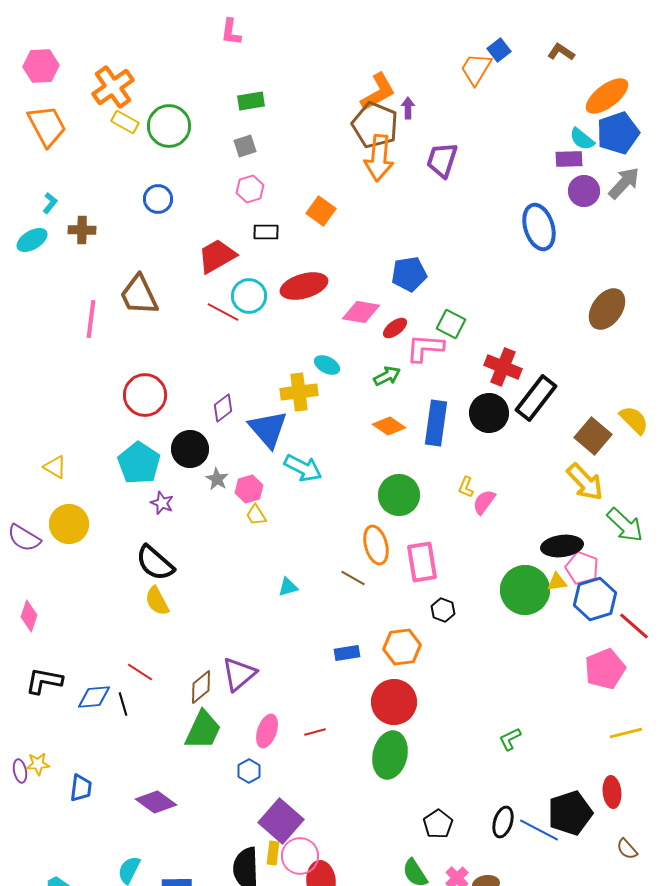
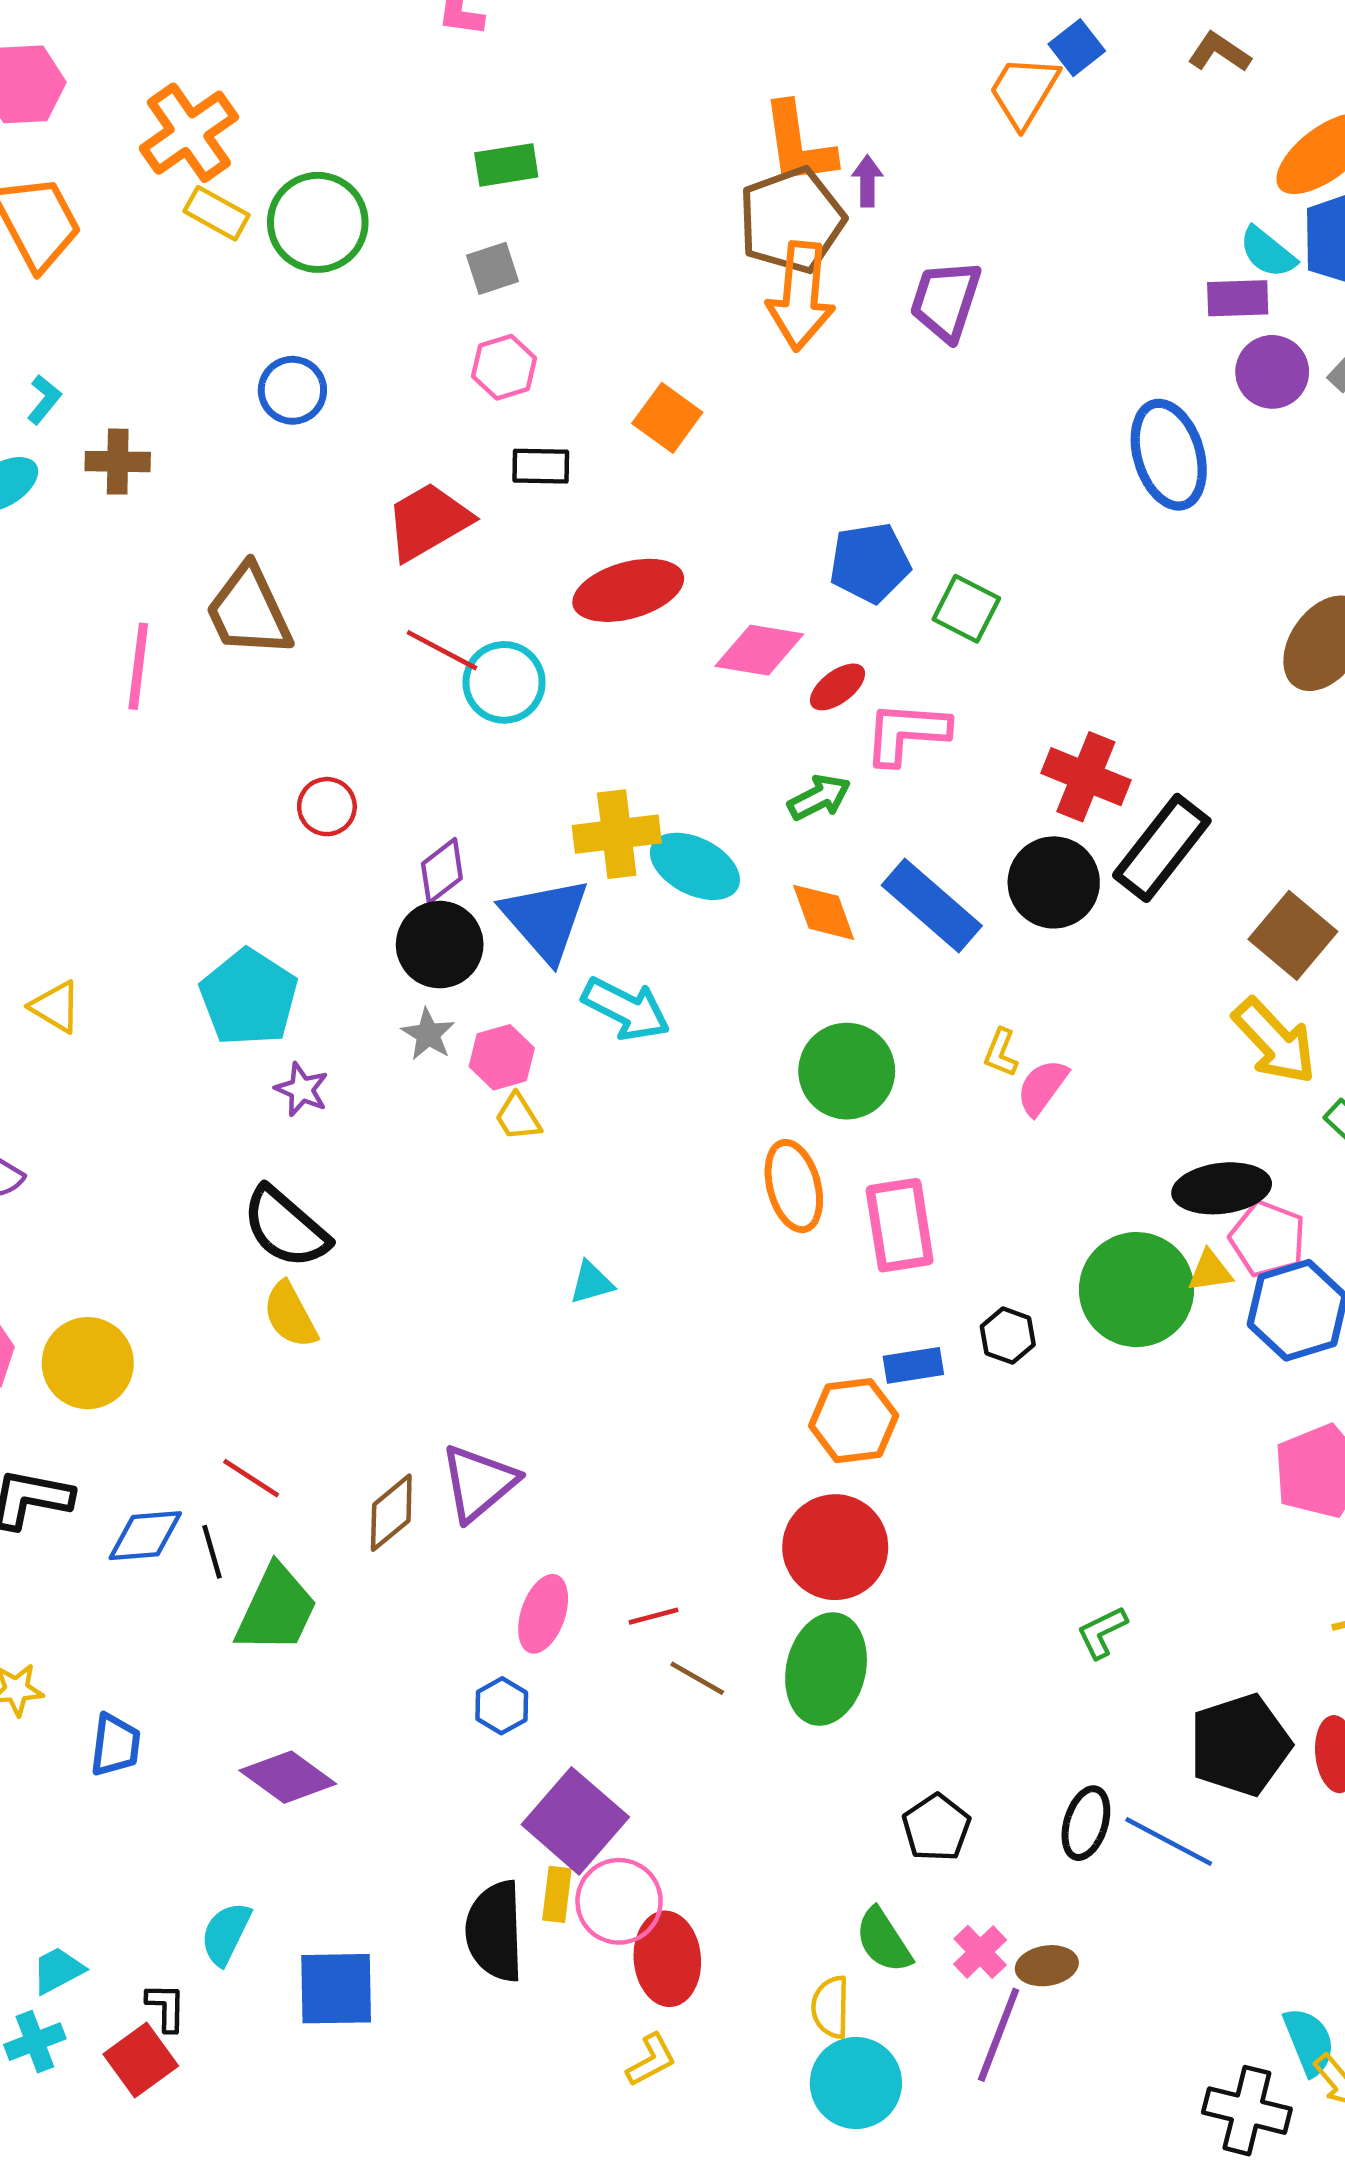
orange L-shape: (378, 92) -> (798, 144), turned 111
brown pentagon: (375, 125) -> (792, 220), turned 30
cyan circle: (249, 296) -> (504, 682), moved
green square: (451, 324) -> (966, 609), moved
cyan ellipse: (327, 365) -> (695, 866), moved, size x1.5
red circle: (145, 395) -> (327, 807), moved, size x0.6
blue rectangle: (436, 423) -> (932, 905), turned -57
orange diamond: (389, 426) -> (824, 912), turned 36
black circle: (190, 449) -> (440, 945), moved
yellow circle: (69, 524) -> (88, 1363), moved
brown line: (353, 578) -> (697, 1678), moved
black hexagon: (443, 610) -> (1008, 1336), moved
blue rectangle: (347, 653) -> (913, 1365), moved
green trapezoid: (203, 730) -> (276, 1609), moved
black pentagon: (570, 813) -> (1240, 1745), moved

